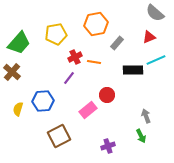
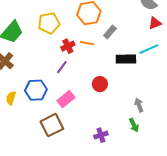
red triangle: (149, 37) -> (155, 23), moved
orange line: (94, 62) -> (87, 43), moved
pink rectangle: (88, 110) -> (66, 99), moved

